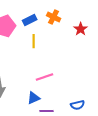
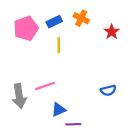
pink line: (45, 77) -> (45, 86), moved
blue semicircle: (78, 105) -> (108, 90), moved

